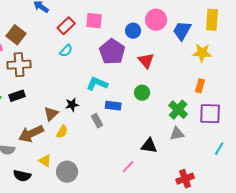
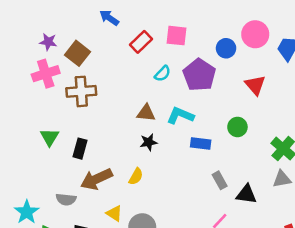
cyan semicircle: (66, 51) -> (163, 74), moved
red triangle: (146, 61) -> (255, 85), moved
black rectangle: (17, 96) -> (80, 149), moved, turned -56
brown triangle: (51, 114) -> (146, 113), moved, turned 49
gray rectangle: (97, 121) -> (220, 180), moved

